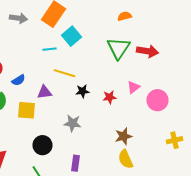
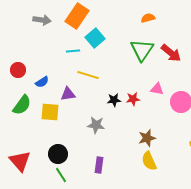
red arrow: (148, 51) -> (171, 53), turned 30
pink triangle: (134, 87) -> (157, 89), turned 48
black star: (82, 91) -> (114, 100), moved
black circle: (42, 145) -> (58, 154), moved

